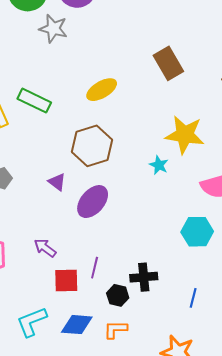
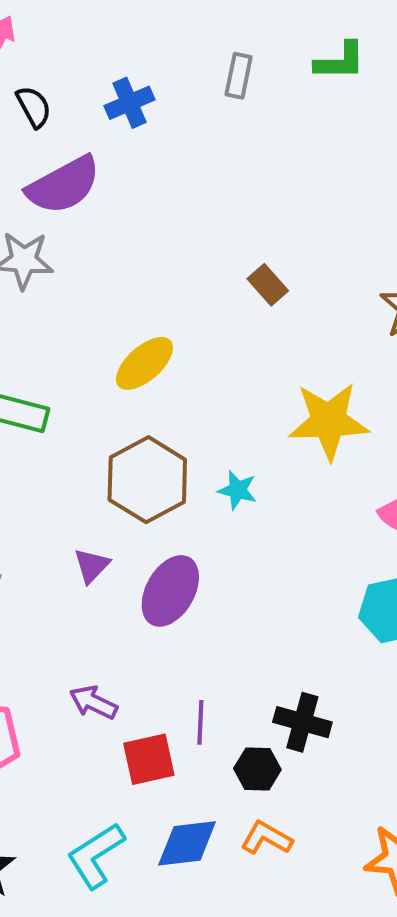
brown rectangle: (168, 63) -> (268, 285), size x0.6
cyan star: (159, 165) -> (238, 490), moved
purple triangle: (57, 182) -> (92, 566), turned 48
black cross: (144, 277) -> (302, 722), turned 32
orange L-shape: (115, 329) -> (266, 838), turned 40

